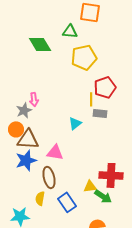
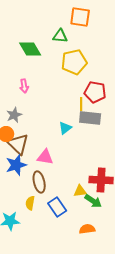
red pentagon: (105, 87) -> (95, 92), turned 30
pink arrow: (34, 99) -> (24, 86), moved
gray rectangle: (100, 113) -> (90, 118), size x1.5
brown triangle: (28, 139) -> (18, 144), turned 40

